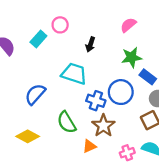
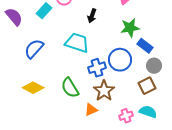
blue semicircle: (35, 94) -> (34, 49), moved
blue cross: (96, 101) -> (97, 68), turned -36
yellow diamond: (28, 136) -> (33, 88), moved

